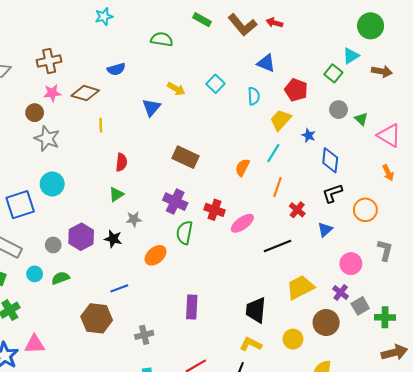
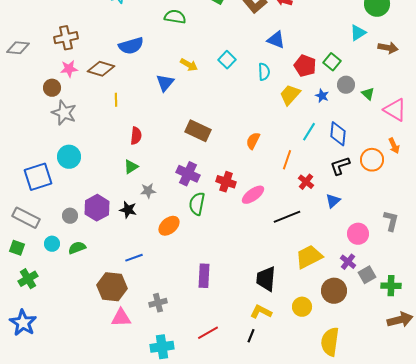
blue semicircle: (116, 69) -> (131, 46), size x1.4
green square: (333, 73) -> (332, 62), moved
blue star: (309, 135) -> (322, 96), moved
cyan line: (273, 153) -> (309, 132), moved
orange circle: (365, 210) -> (372, 160), moved
pink triangle: (35, 344) -> (121, 318), moved

